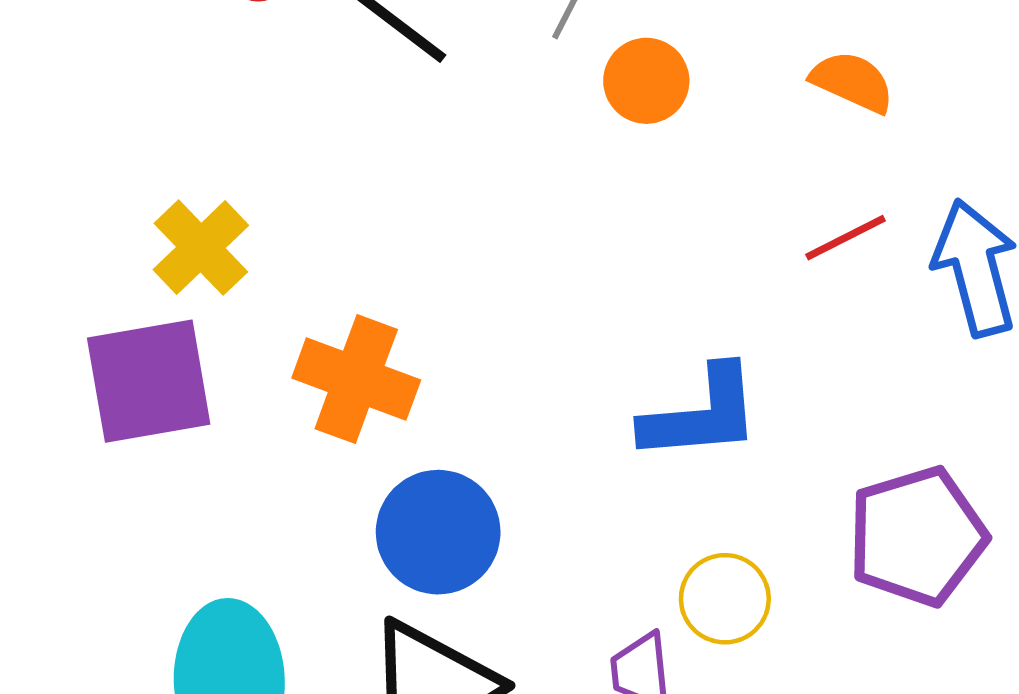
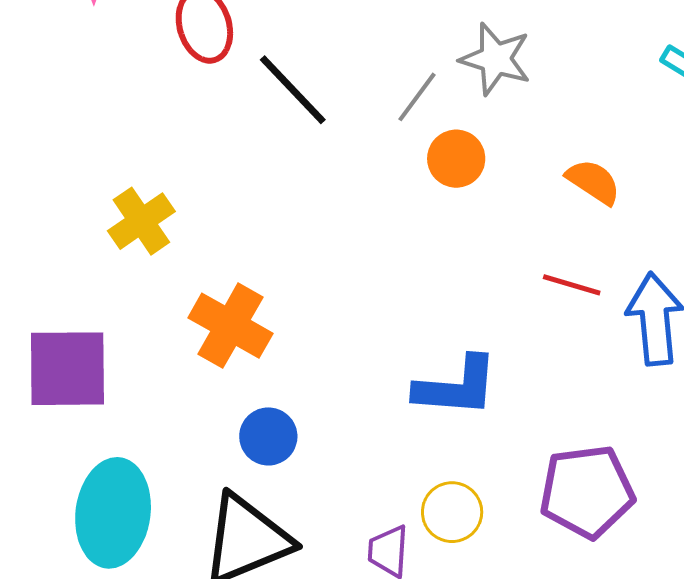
red line: (845, 238) -> (572, 285), turned 34
purple square: (149, 381) -> (67, 369), moved
blue circle: (438, 532) -> (268, 436), size x0.7

